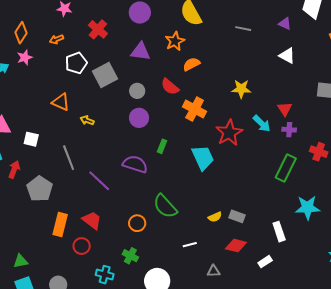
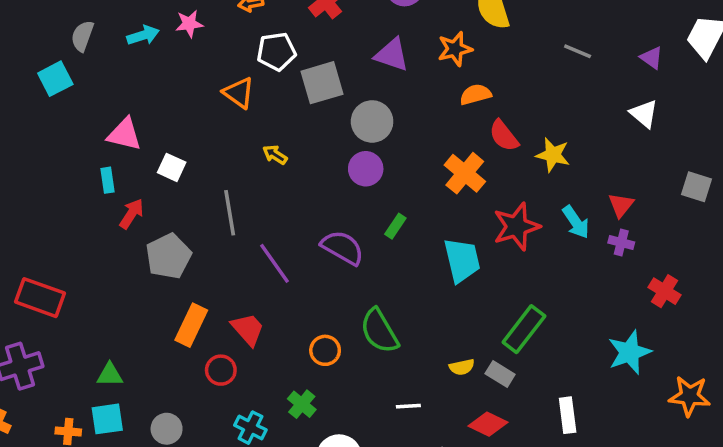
red semicircle: (170, 87) -> (504, 136), moved
gray circle: (137, 91) -> (372, 121), size x1.5
orange triangle: (61, 102) -> (239, 93), moved
green rectangle: (286, 168) -> (524, 329), moved
cyan star: (307, 208) -> (630, 352), moved, turned -30

